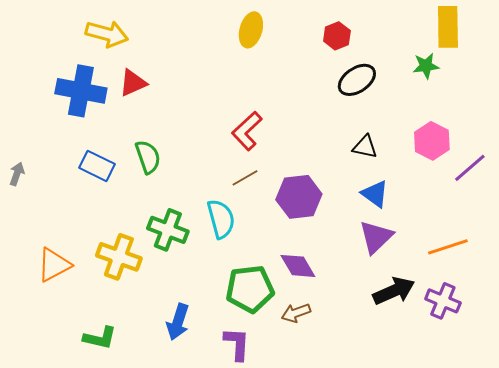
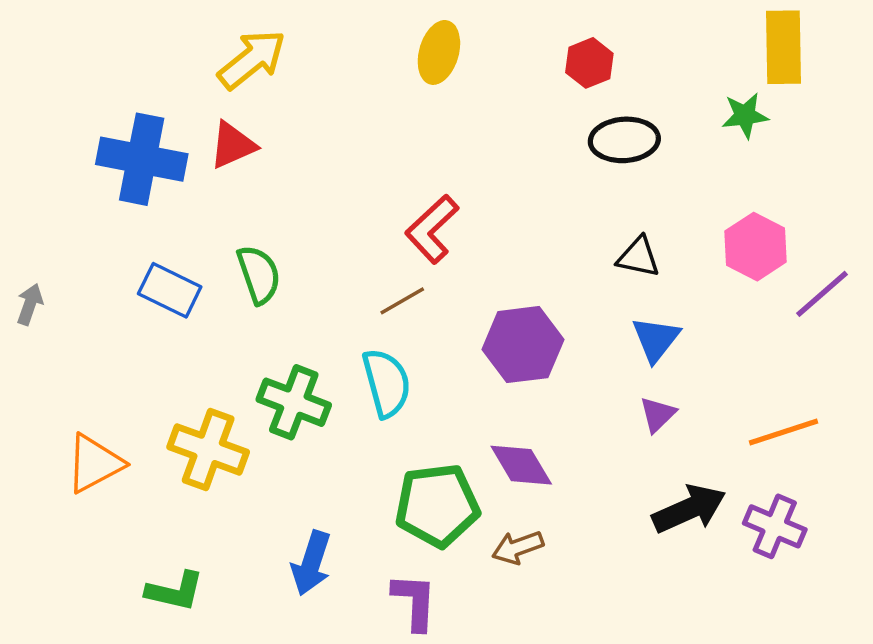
yellow arrow: (107, 34) -> (252, 59), moved, turned -54
black ellipse: (357, 80) -> (624, 140), turned 30
brown line: (245, 178) -> (402, 301), moved
blue triangle: (375, 194) -> (656, 339), turned 32
purple triangle: (376, 237) -> (658, 414), size x0.6

